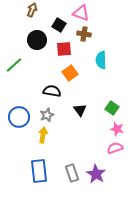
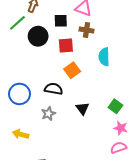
black square: (59, 25) -> (61, 21), turned -32
green line: (14, 65) -> (17, 23), moved
blue circle: (19, 117) -> (19, 94), moved
yellow arrow: (43, 135) -> (21, 134), moved, turned -84

